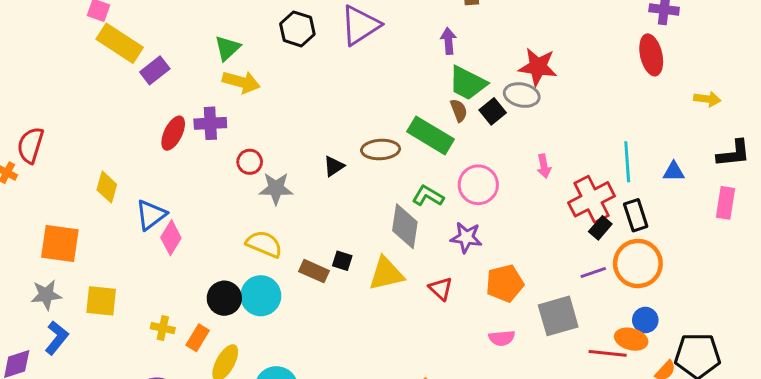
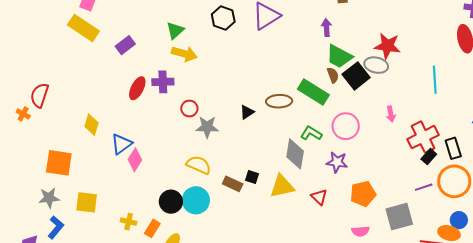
yellow rectangle: (120, 43) -> (83, 28), moved
black square: (493, 111) -> (356, 76), size x1.5
cyan line: (627, 162) -> (435, 80), moved

